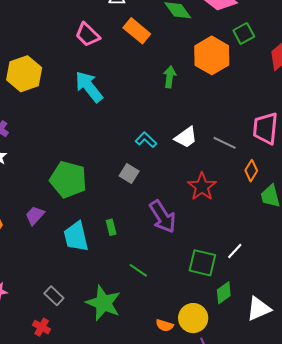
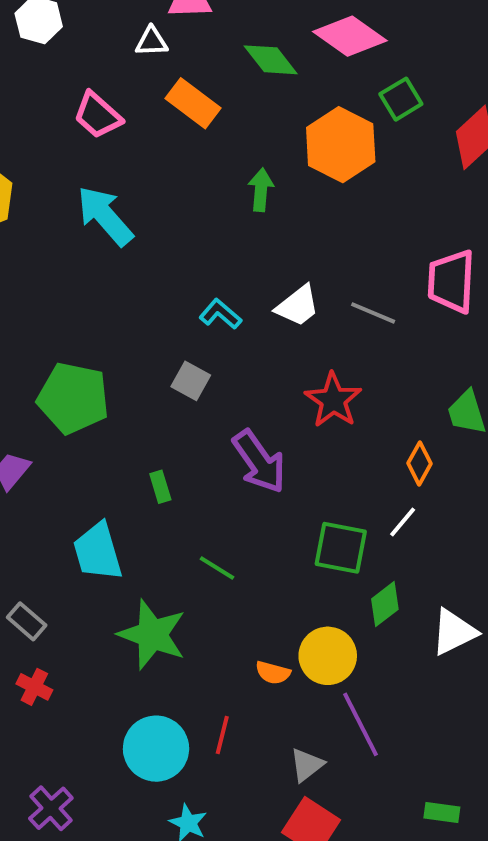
orange diamond: (251, 171) -> (420, 463), moved
cyan trapezoid: (76, 237) -> (98, 552), moved
gray rectangle: (54, 296) -> (27, 621), moved

